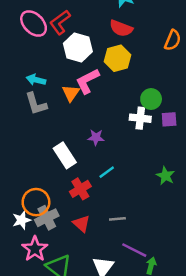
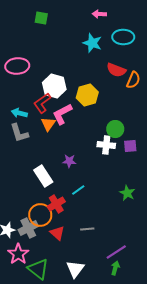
red L-shape: (60, 22) -> (42, 103), moved
pink ellipse: (34, 24) -> (17, 66), turned -50
red semicircle: (121, 28) -> (116, 70), moved
orange circle: (36, 202) -> (40, 215), moved
purple line: (134, 250) -> (116, 252), moved, turned -60

